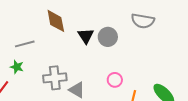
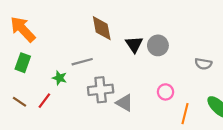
gray semicircle: (143, 21) -> (203, 64), moved, size x0.7
gray line: (25, 44) -> (82, 62), moved

